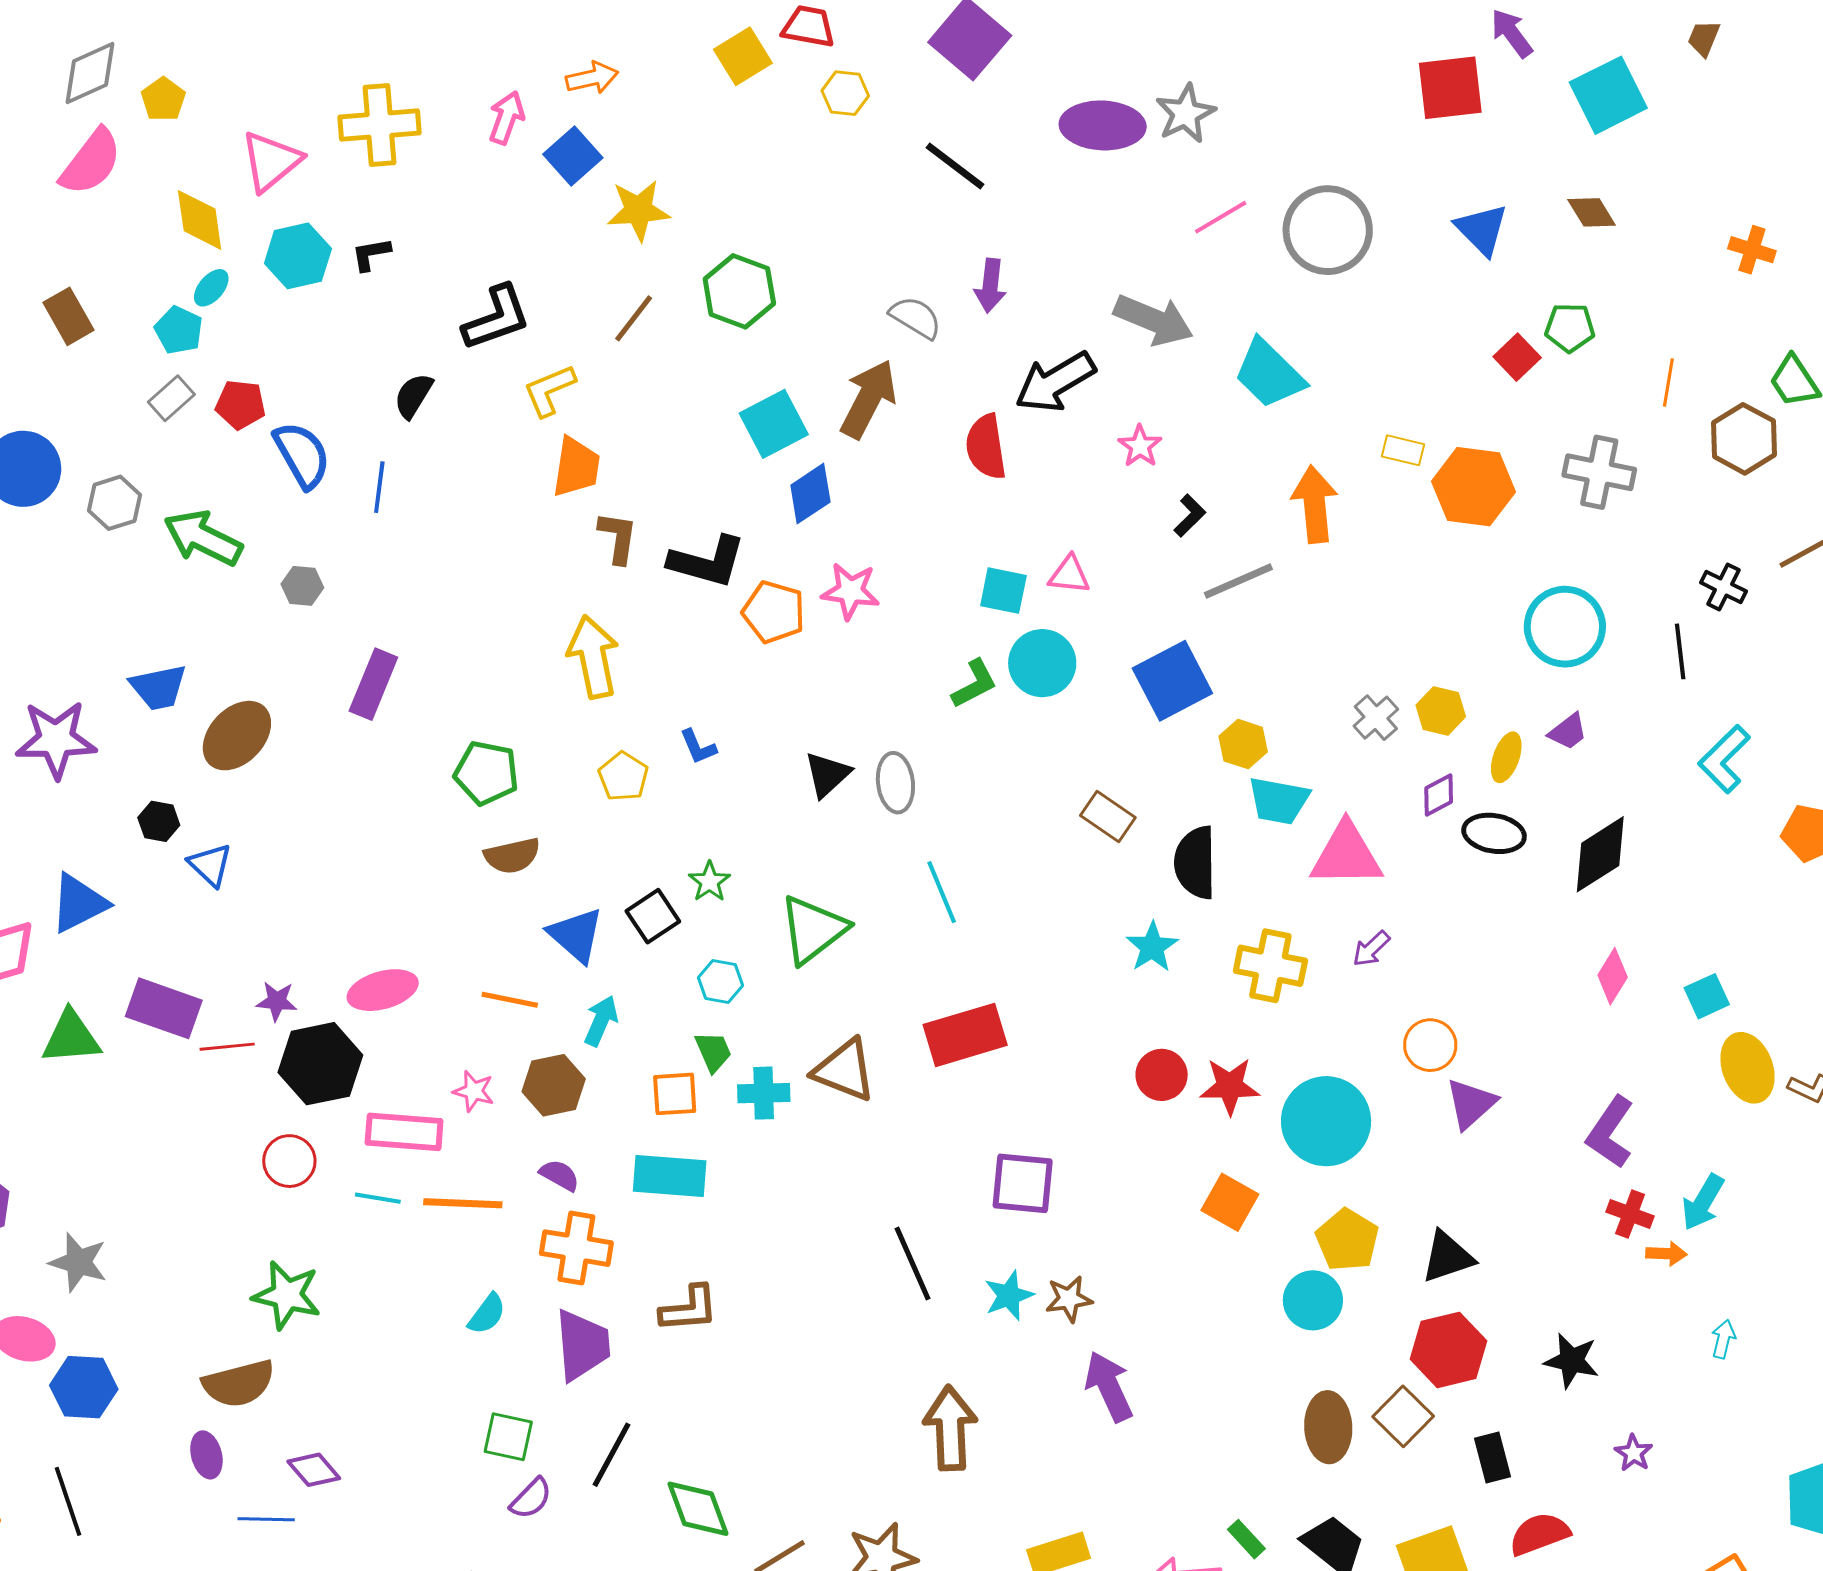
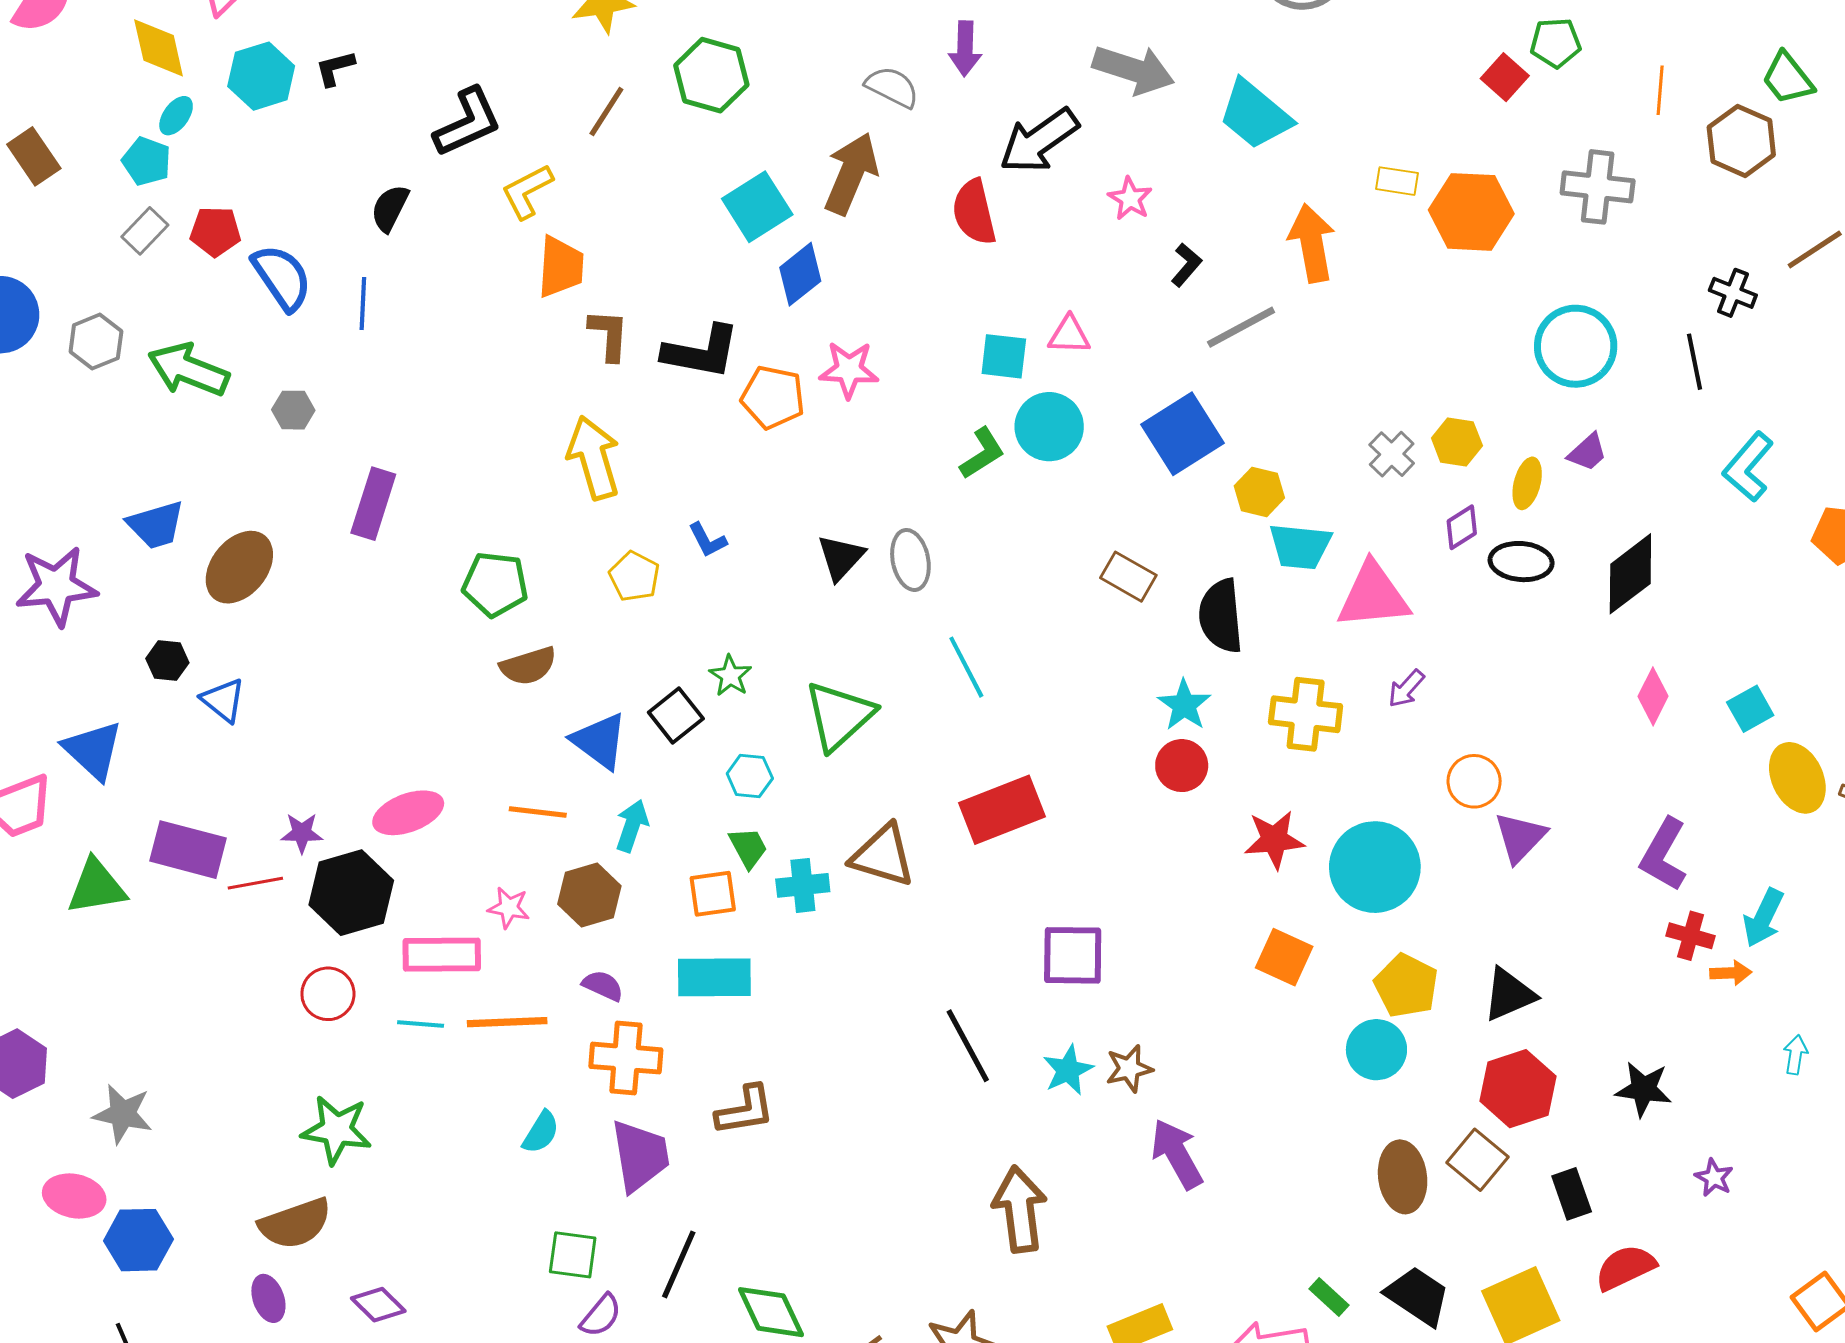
blue triangle: (79, 903) -> (93, 750), turned -46
red circle: (1162, 1075) -> (1182, 766), moved

